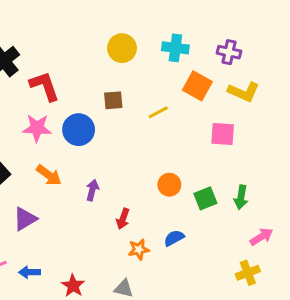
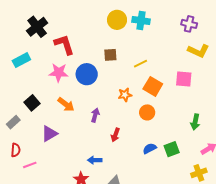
cyan cross: (175, 48) -> (141, 21), moved
orange square: (197, 86) -> (153, 86), moved
green square: (205, 198) -> (172, 149), moved
orange star: (139, 249) -> (125, 95), moved
blue arrow: (30, 272) -> (95, 160), moved

